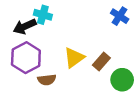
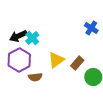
cyan cross: (43, 15) -> (32, 38), moved, turned 32

